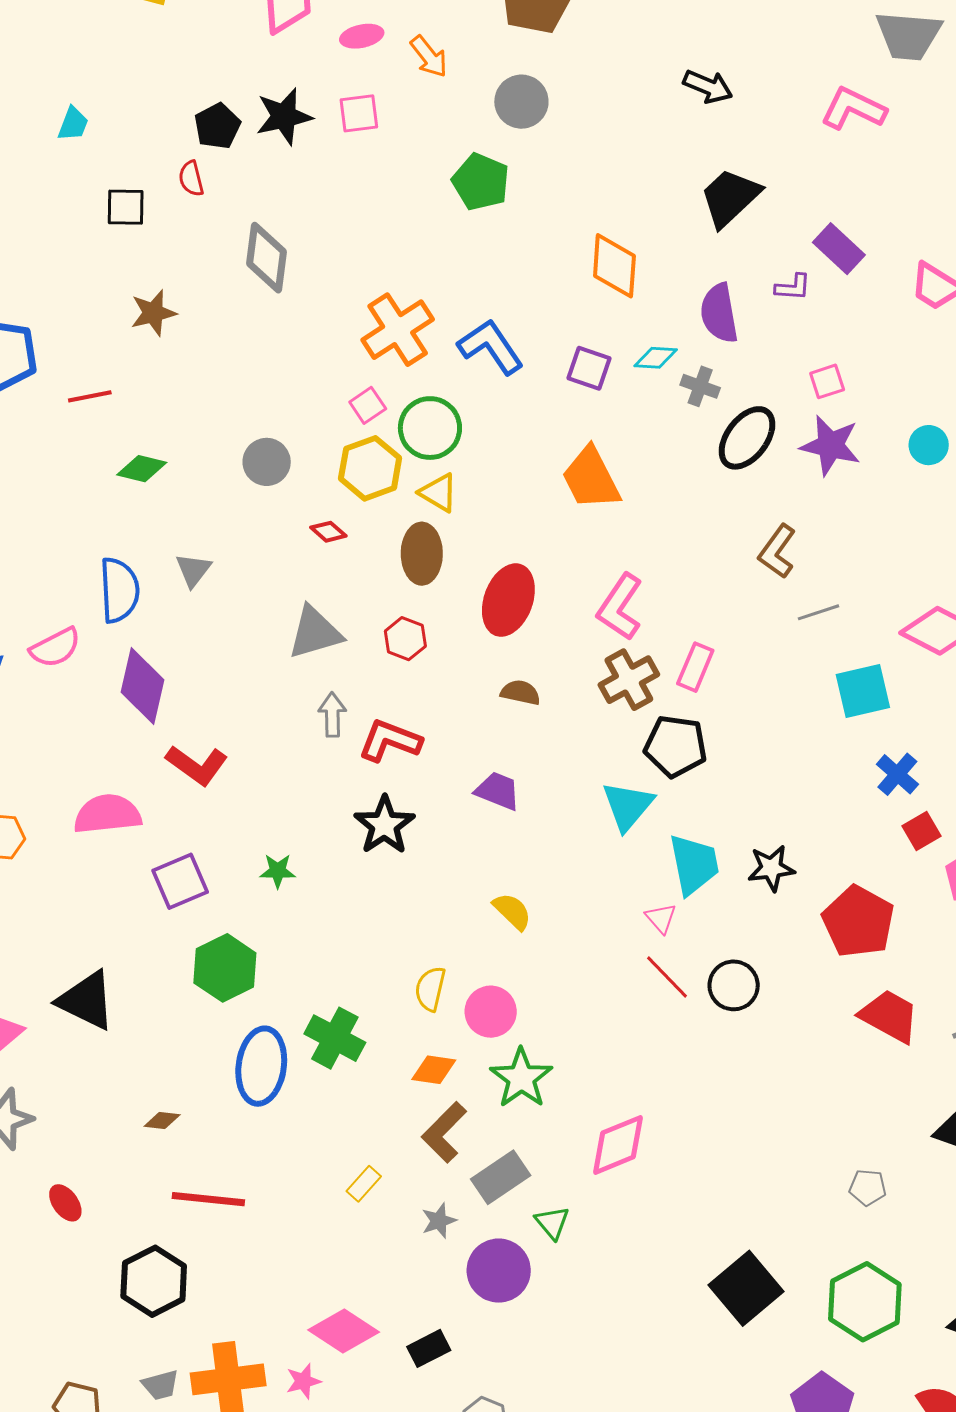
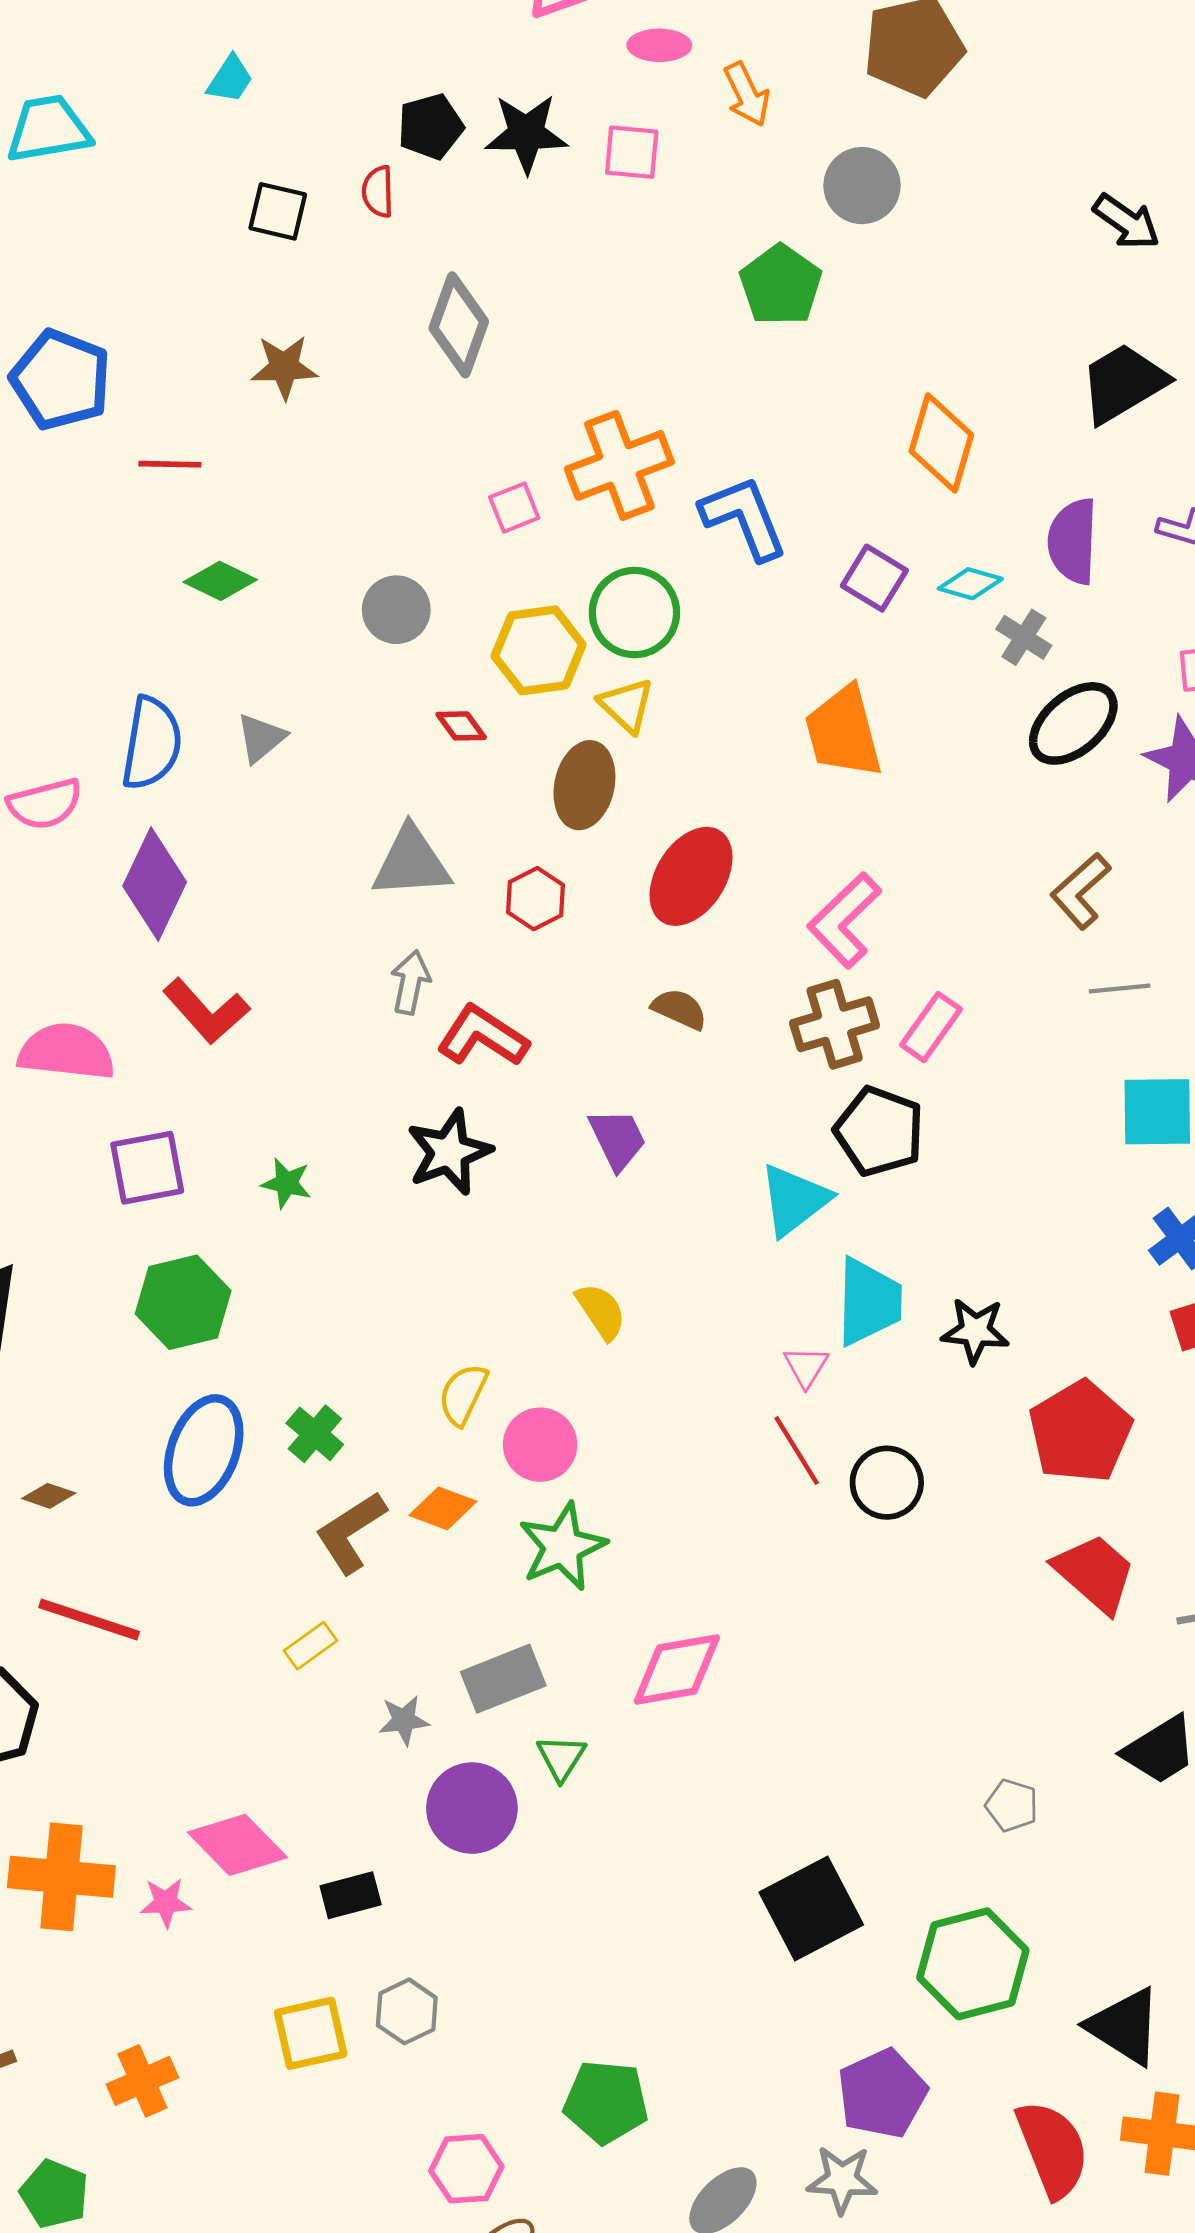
pink square: (368, 405) -> (514, 508), moved
purple trapezoid: (498, 791) -> (618, 1139), turned 30
green cross: (335, 1038) -> (315, 1434), size x0.7
brown L-shape: (444, 1132) -> (351, 1532), moved

